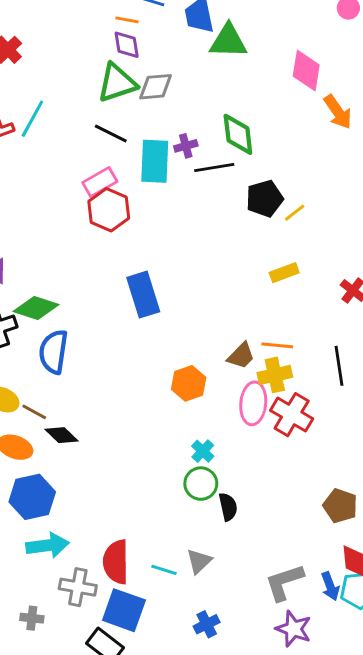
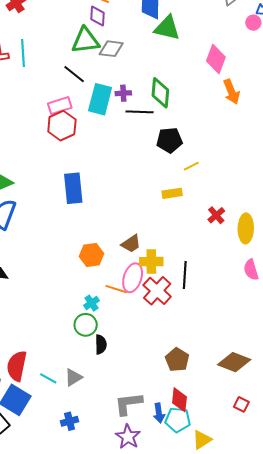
cyan line: (32, 119) -> (23, 53), turned -44
yellow line: (295, 213) -> (191, 166), moved
orange line: (277, 345) -> (116, 289), moved
black line: (339, 366) -> (185, 275), moved

